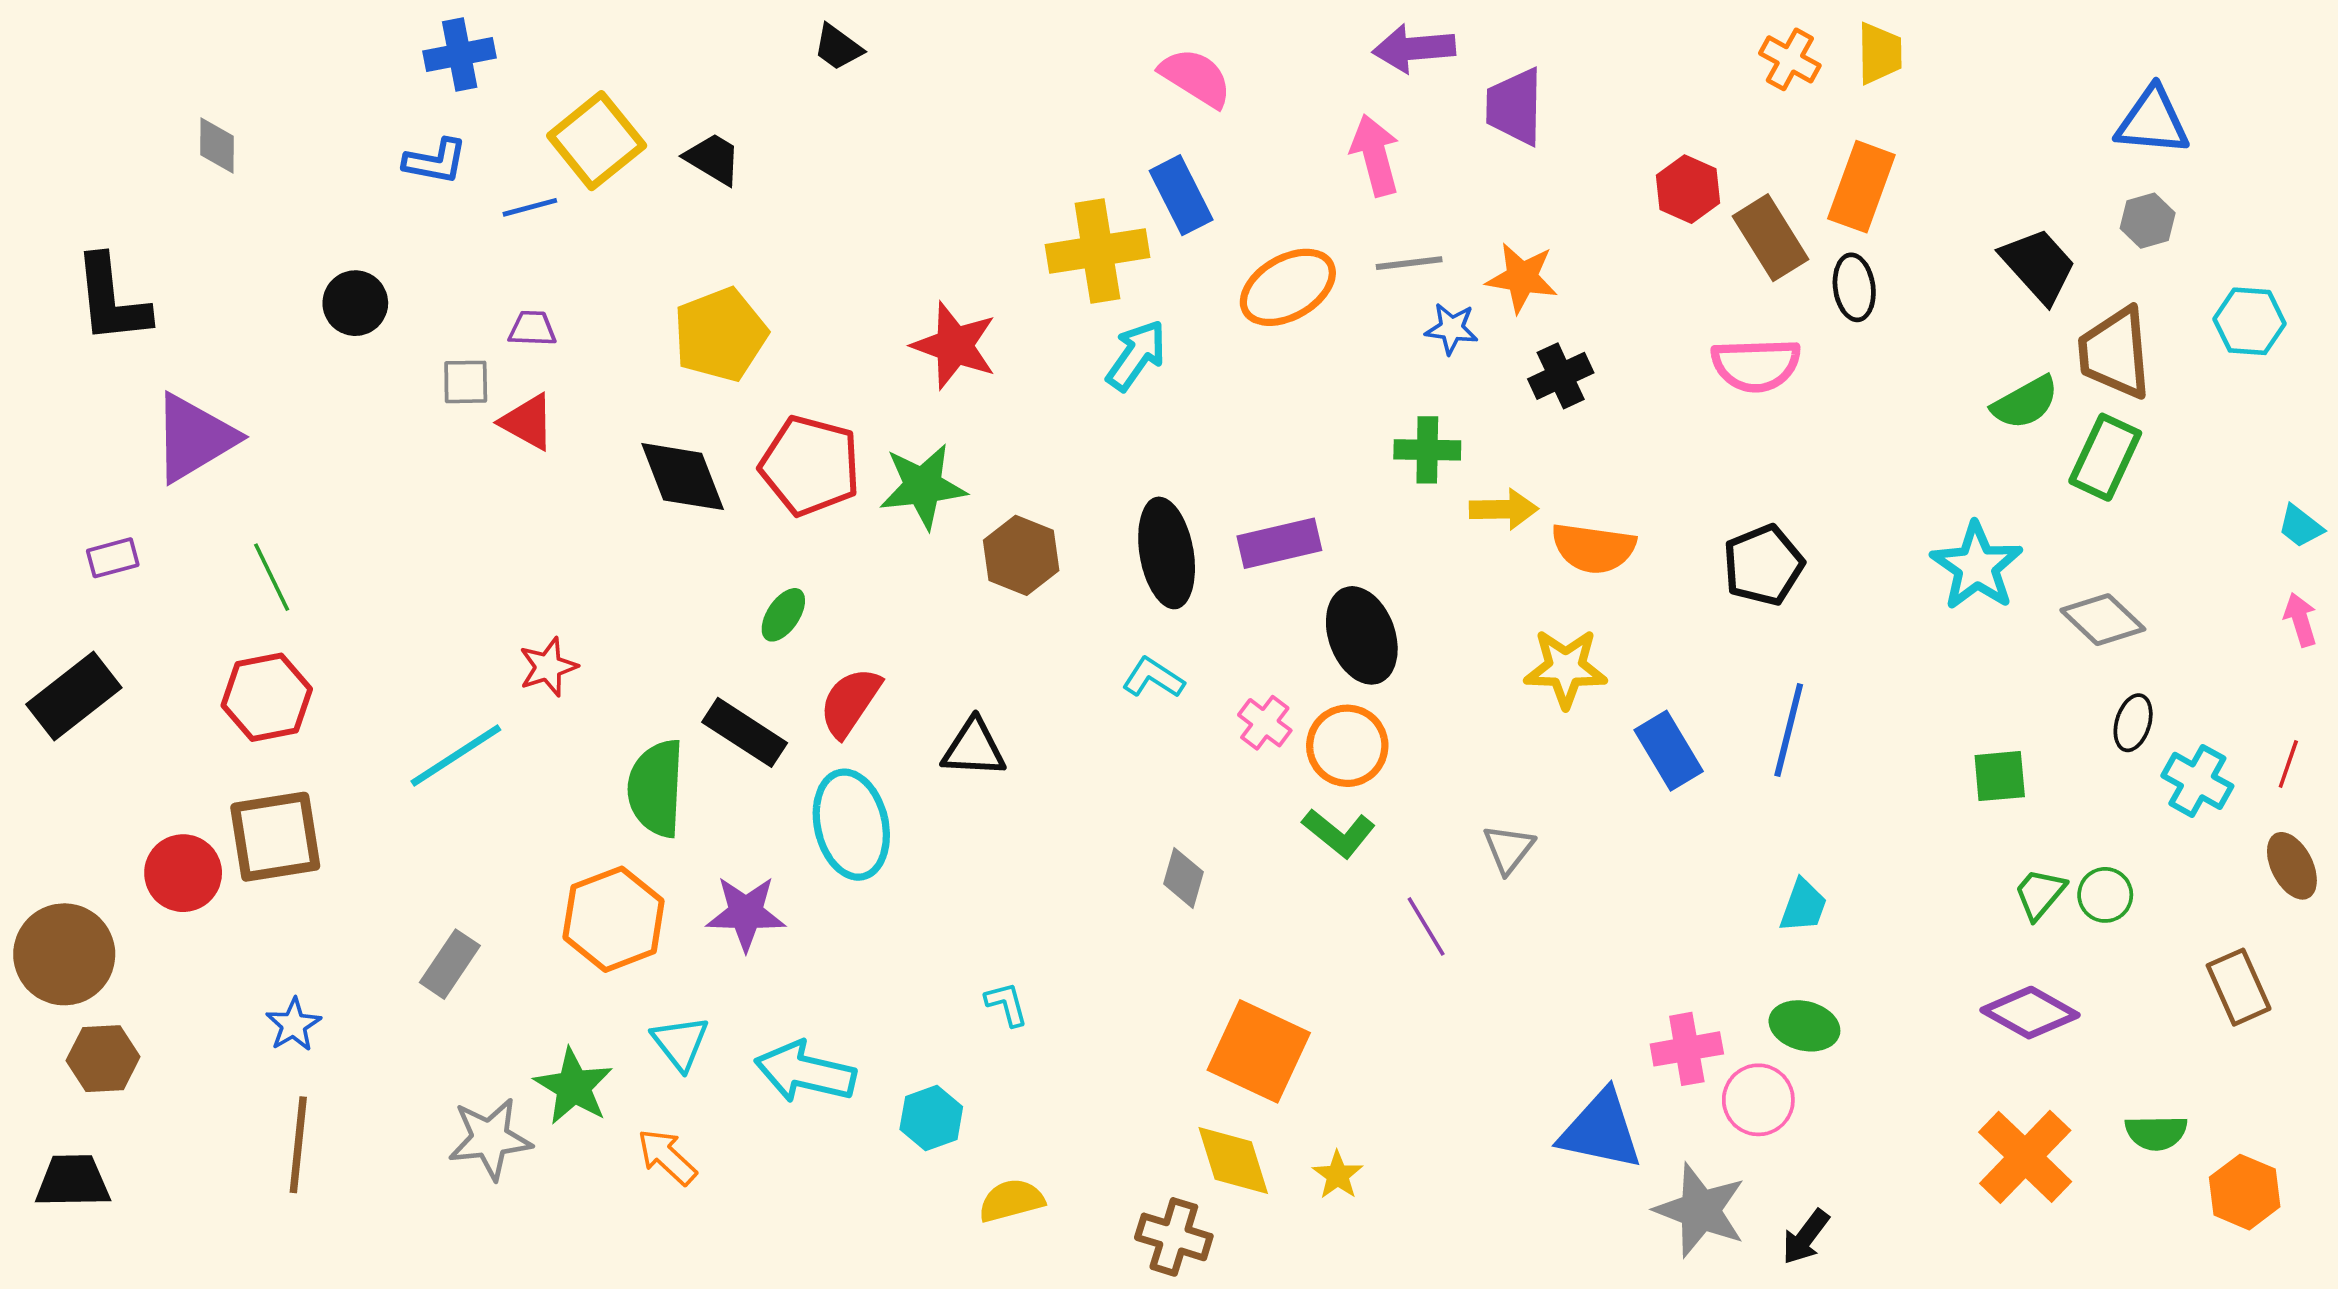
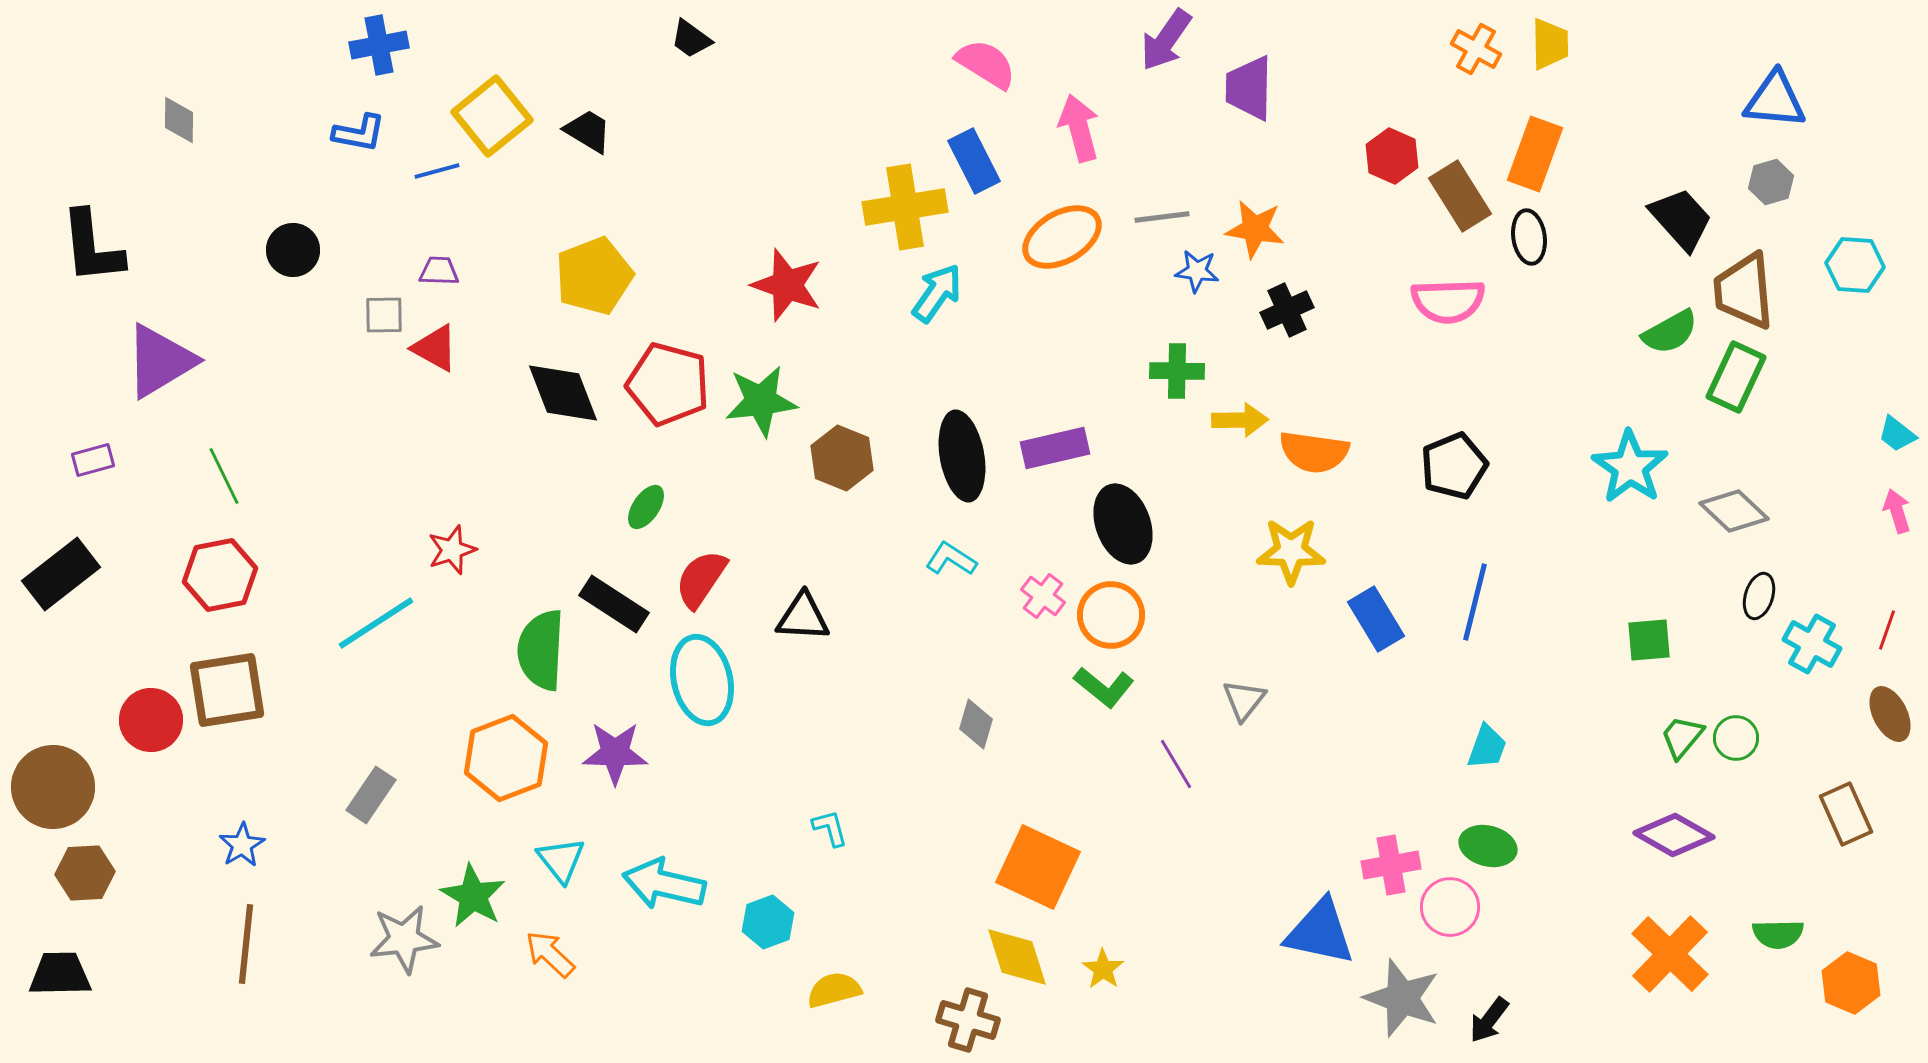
purple arrow: (1414, 48) -> (1166, 40), turned -50
pink arrow: (1375, 155) -> (1079, 128), moved

